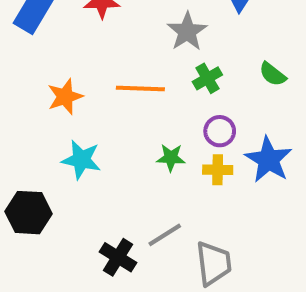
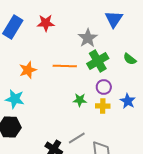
green cross: (207, 78) -> (98, 61), size x1.5
cyan star: (81, 160) -> (15, 99), moved
blue star: (268, 160) -> (128, 101), size x0.7

